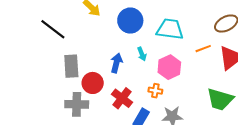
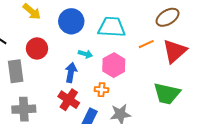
cyan arrow: (142, 54) -> (85, 54), turned -48
blue arrow: (116, 63) -> (71, 73), moved
red circle: (93, 83) -> (37, 48), moved

